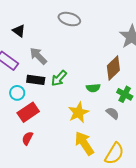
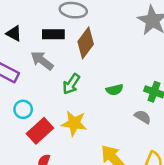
brown diamond: (113, 68) -> (86, 43), moved
black rectangle: (36, 80) -> (53, 34), moved
yellow star: (78, 113) -> (74, 123), moved, turned -30

